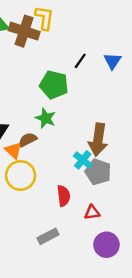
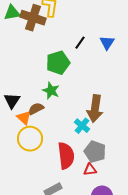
green pentagon: (54, 85) -> (58, 63), turned -30
gray pentagon: (98, 172) -> (95, 152), moved
red semicircle: (64, 196) -> (66, 156), size x1.5

